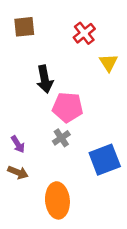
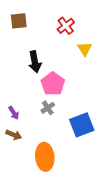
pink pentagon: (68, 107) -> (53, 84), turned 30

